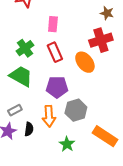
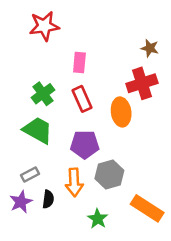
orange ellipse: (85, 62) -> (121, 112), turned 30

